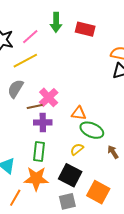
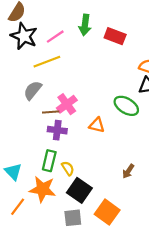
green ellipse: (92, 130) -> (126, 106), moved
yellow semicircle: (77, 149) -> (68, 168), moved, turned 88
brown arrow: (113, 152) -> (128, 171), turned -120

